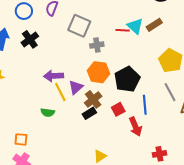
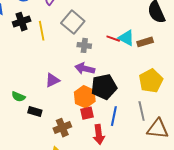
cyan triangle: (135, 26) -> (126, 38), turned -30
orange hexagon: (99, 72) -> (85, 97), moved
purple arrow: (53, 76) -> (85, 69), moved
yellow line: (60, 92) -> (42, 31), moved
brown cross: (93, 99) -> (62, 128), moved
black rectangle: (89, 113) -> (35, 111), moved, turned 32

